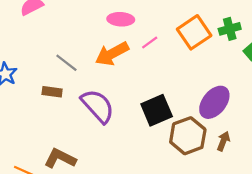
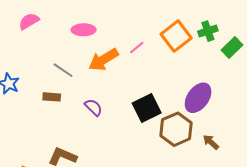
pink ellipse: (121, 19) -> (84, 30), moved
purple semicircle: (98, 106) -> (93, 107), size x0.6
brown arrow: (223, 141) -> (211, 142), moved, turned -66

